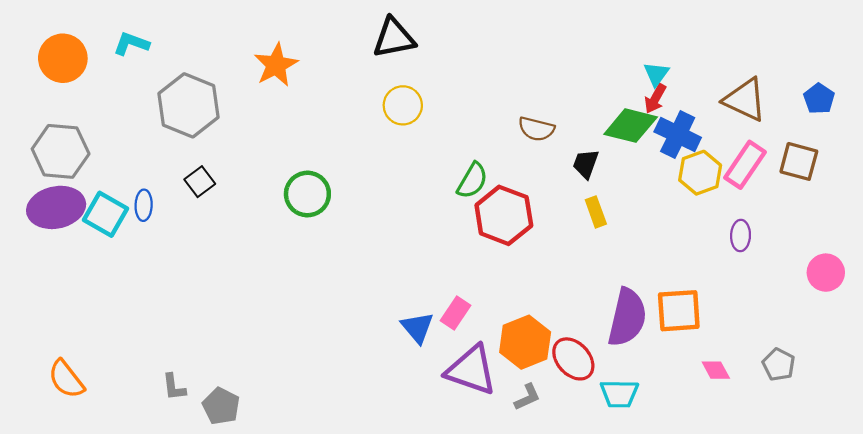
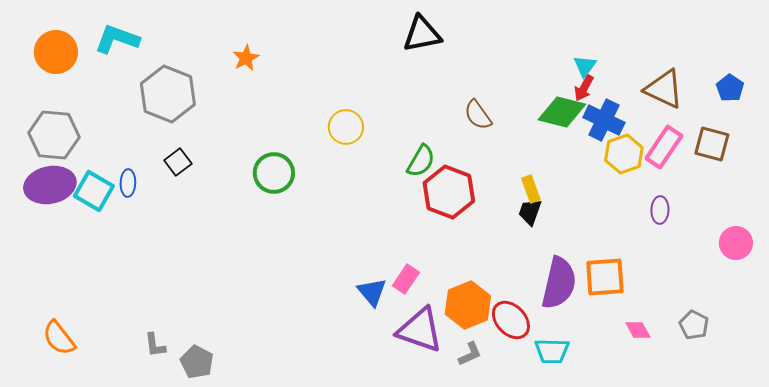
black triangle: (394, 38) -> (422, 34), moved
cyan L-shape: (131, 44) -> (117, 39), size x1.4
orange star: (276, 65) -> (246, 58), size x0.7
yellow circle: (403, 105) -> (346, 127), moved
brown semicircle: (536, 129) -> (478, 115), turned 40
black trapezoid: (586, 164) -> (530, 212), moved

